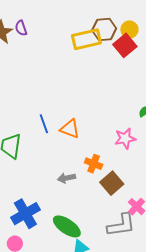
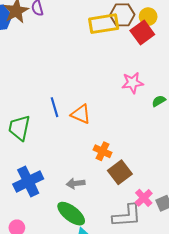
pink star: (125, 138) -> (132, 83), moved
gray arrow: (66, 178) -> (76, 183), moved
blue cross: (25, 214) -> (28, 181), moved

